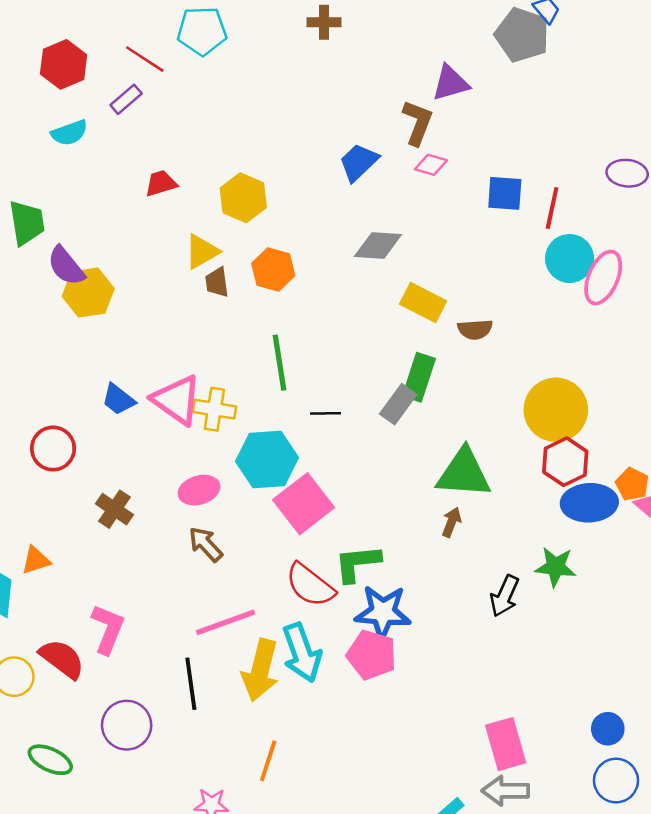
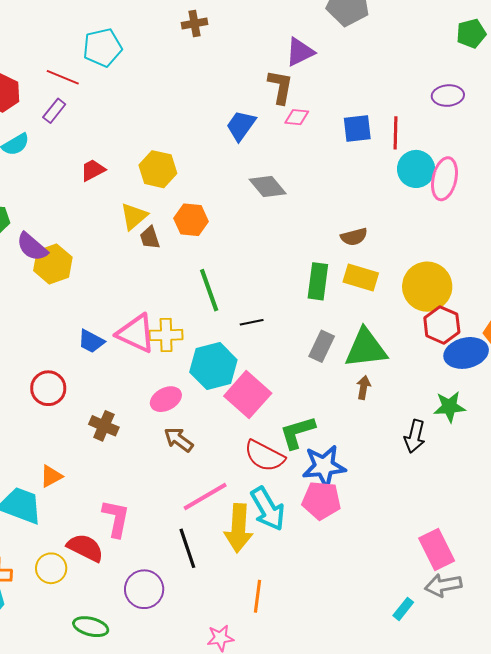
gray diamond: (378, 245) -> (268, 186), turned 57
yellow rectangle: (423, 303) -> (361, 277), moved
gray rectangle: (398, 404) -> (322, 346), moved

